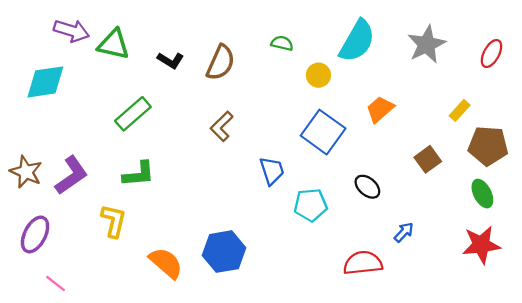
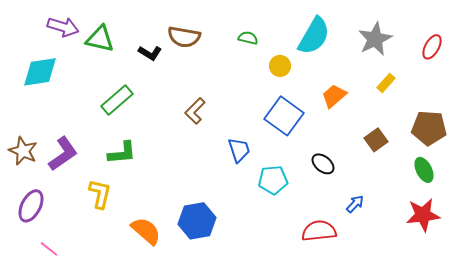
brown semicircle: (221, 63) -> (184, 37), moved, turned 76
yellow rectangle: (460, 110) -> (386, 83), moved

